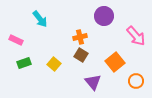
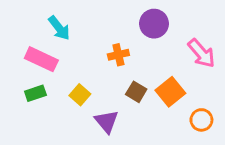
pink rectangle: (16, 40) -> (41, 59), moved, size x1.5
brown square: (81, 55) -> (136, 92), moved
purple triangle: (93, 82) -> (107, 121), moved

